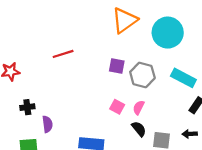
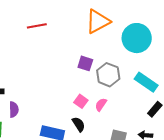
red line: (63, 54) -> (37, 26), moved
black semicircle: (139, 129) -> (79, 124), moved

